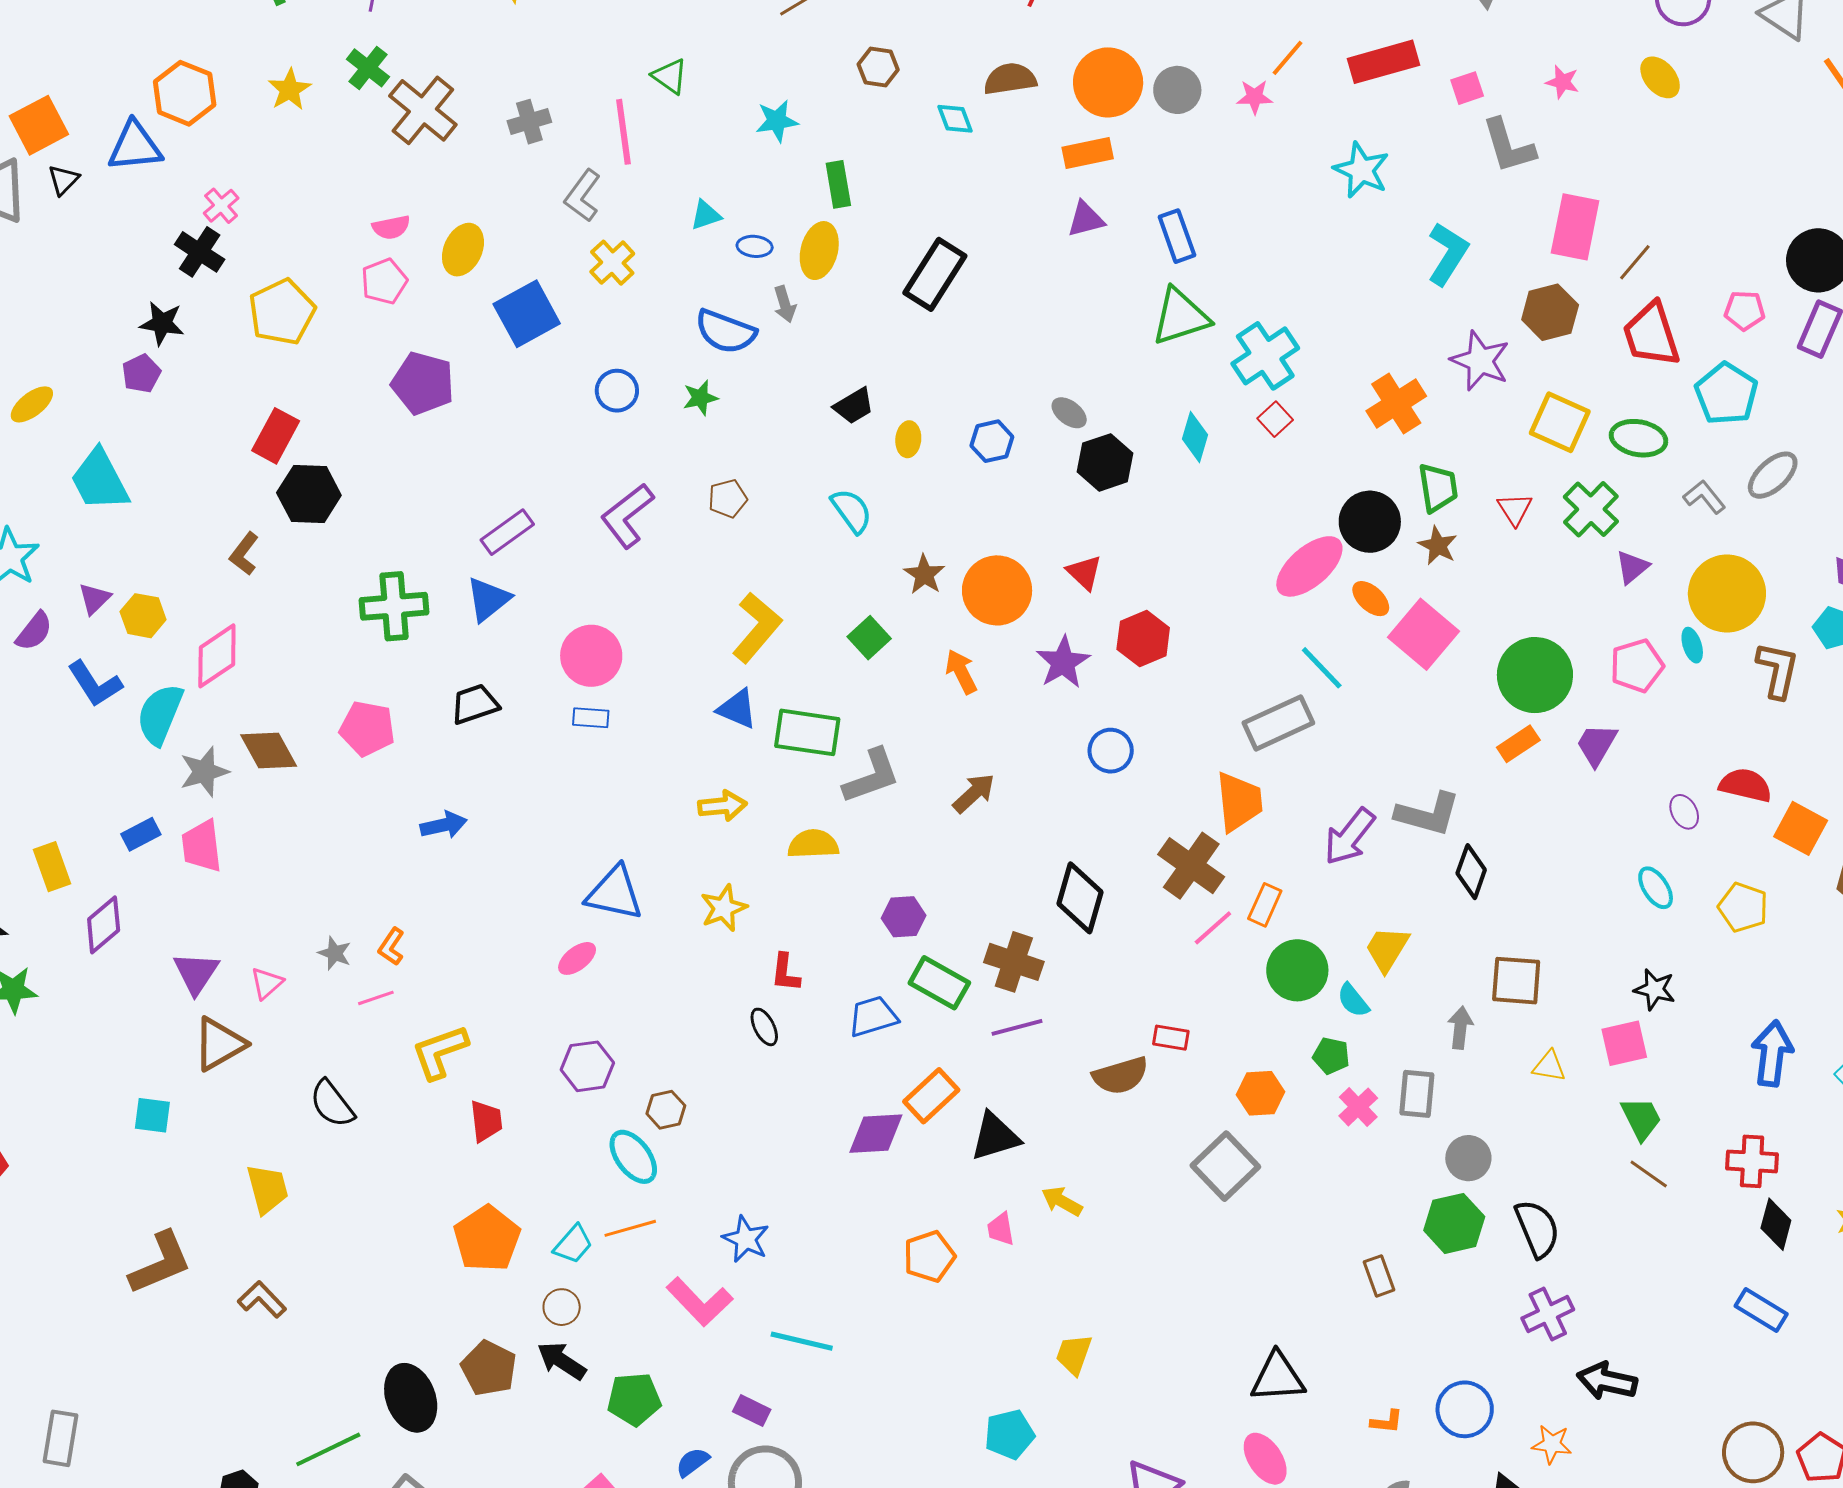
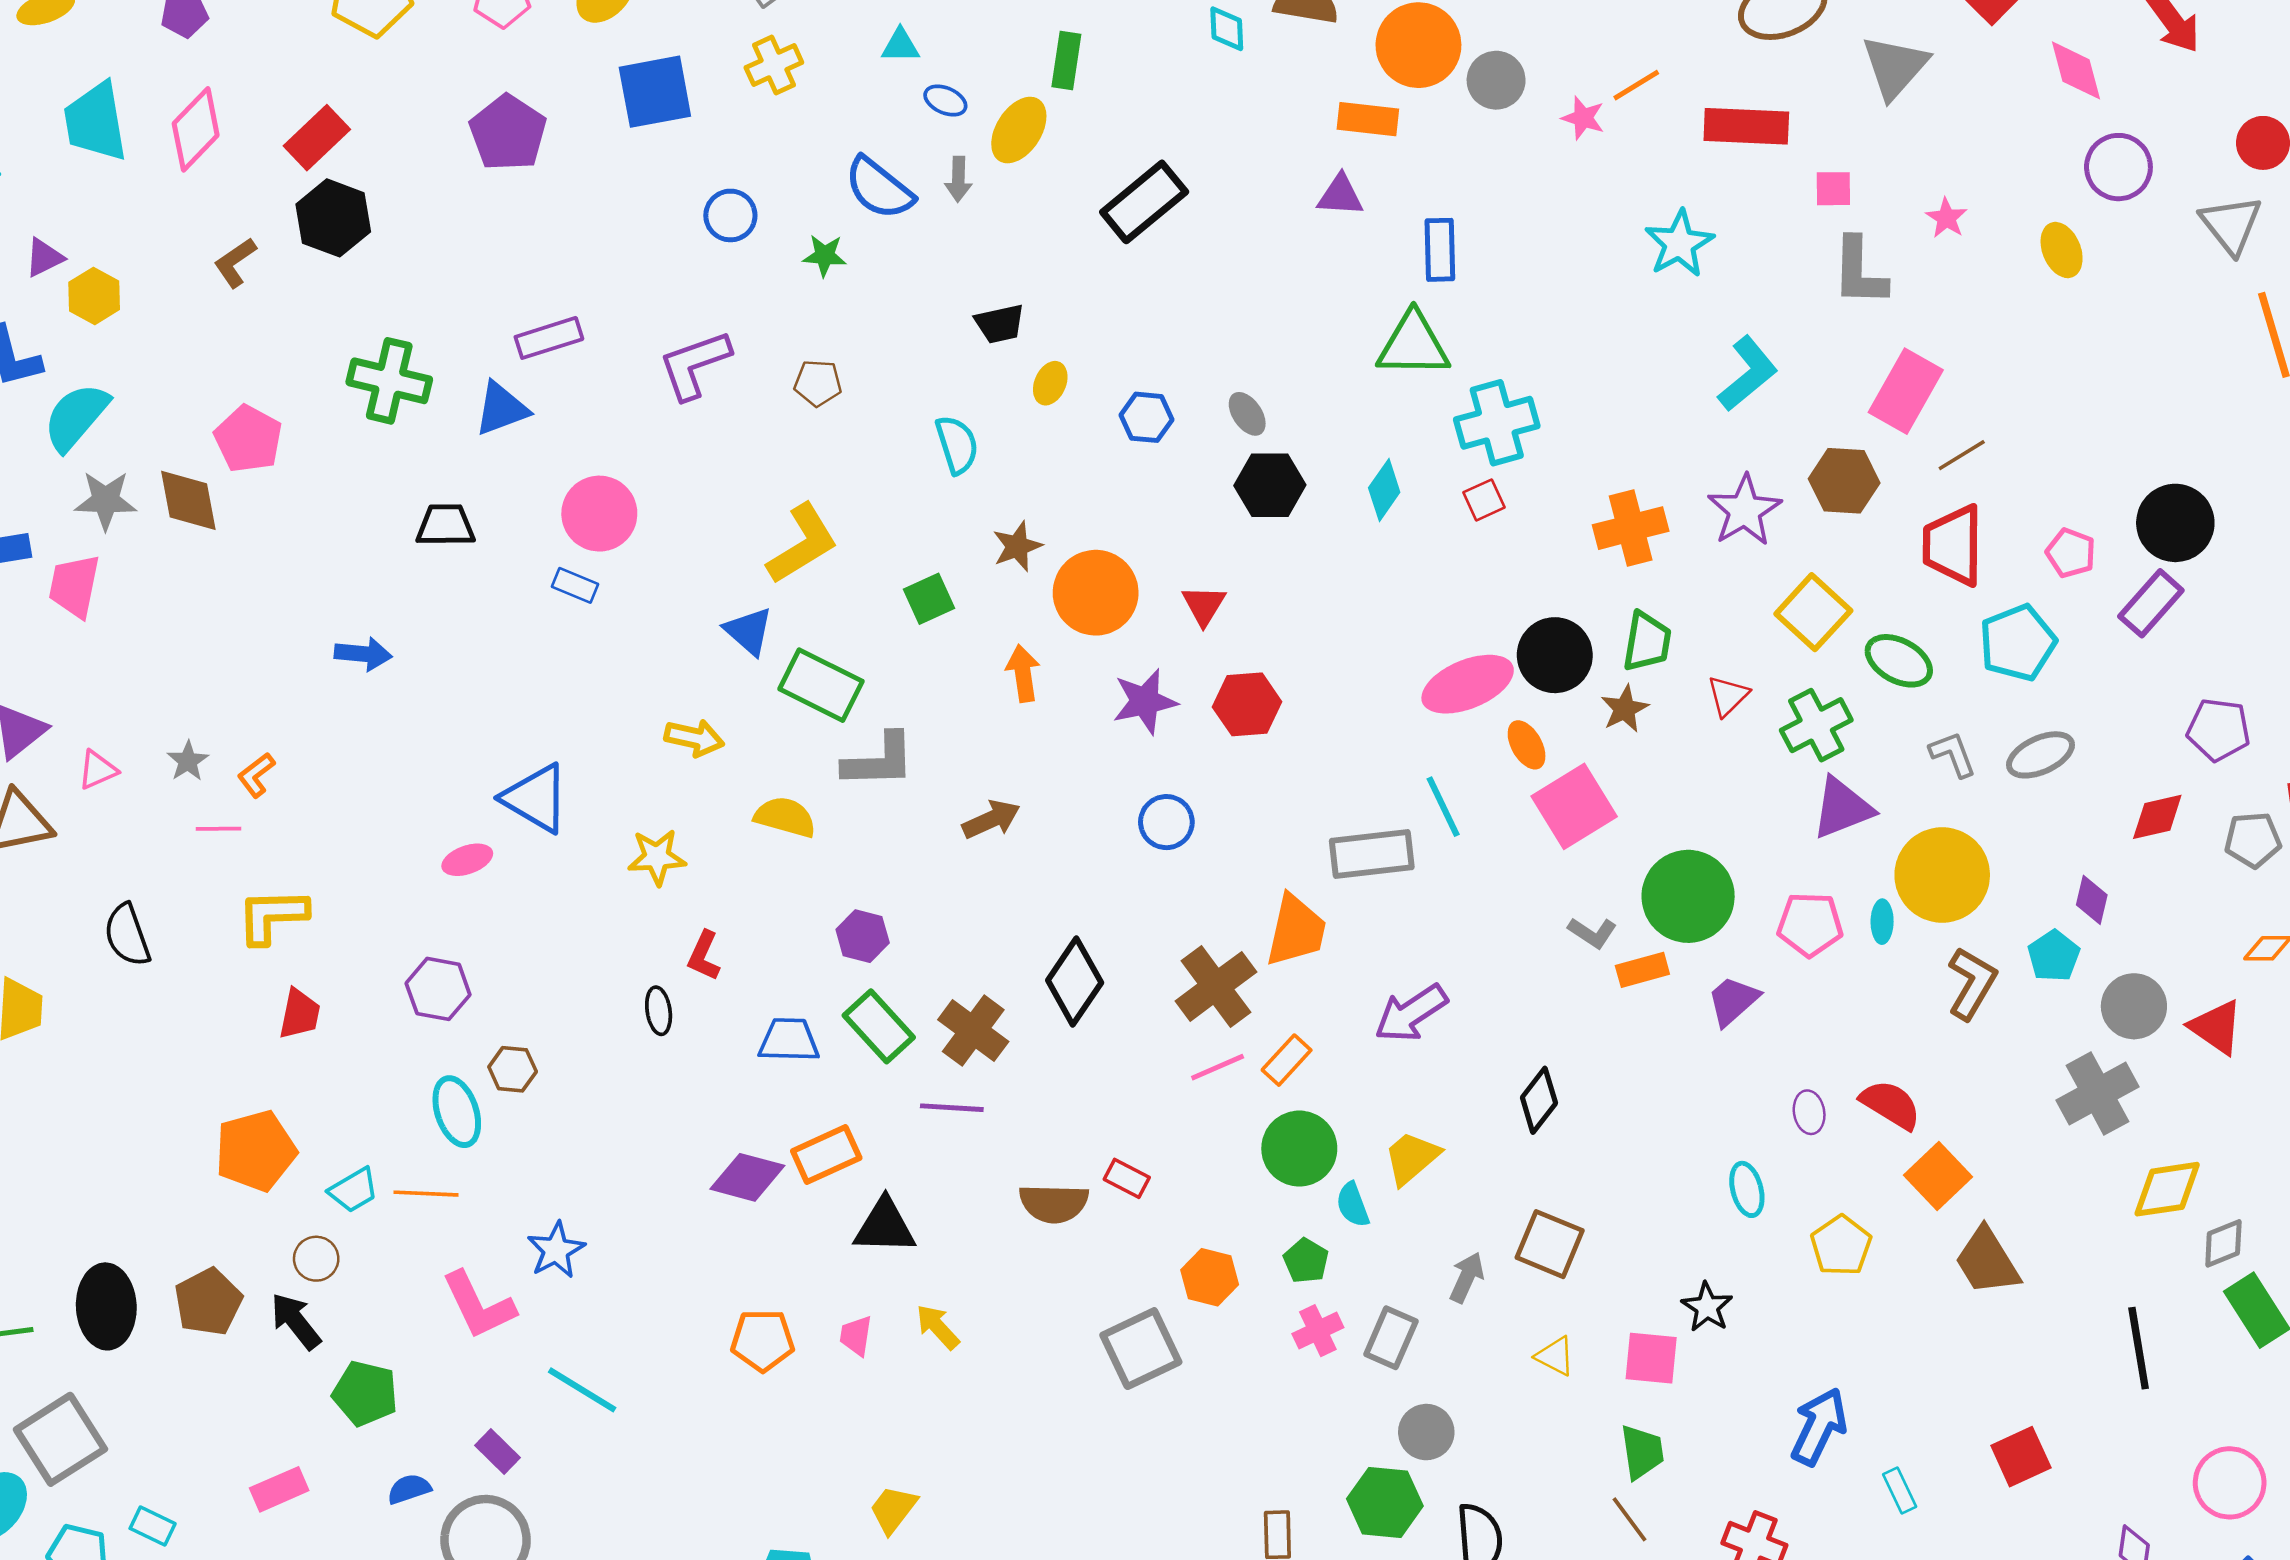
purple triangle: (1632, 567) -> (1842, 808), size x1.5
pink diamond: (217, 656) -> (196, 129), moved, turned -30
pink pentagon: (367, 729) -> (248, 439), moved
gray L-shape: (1428, 814) -> (1592, 933), moved, size x0.6

